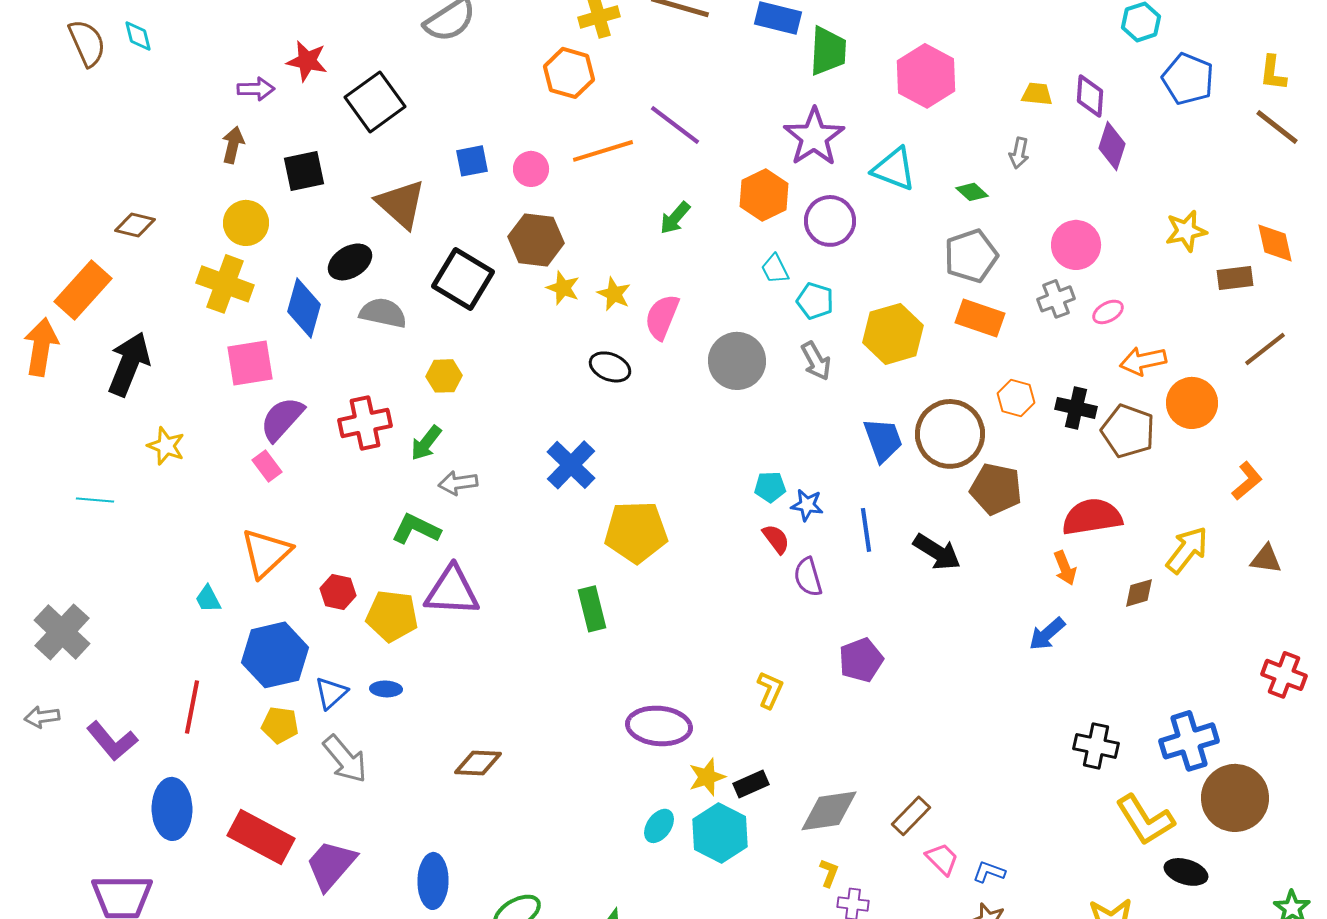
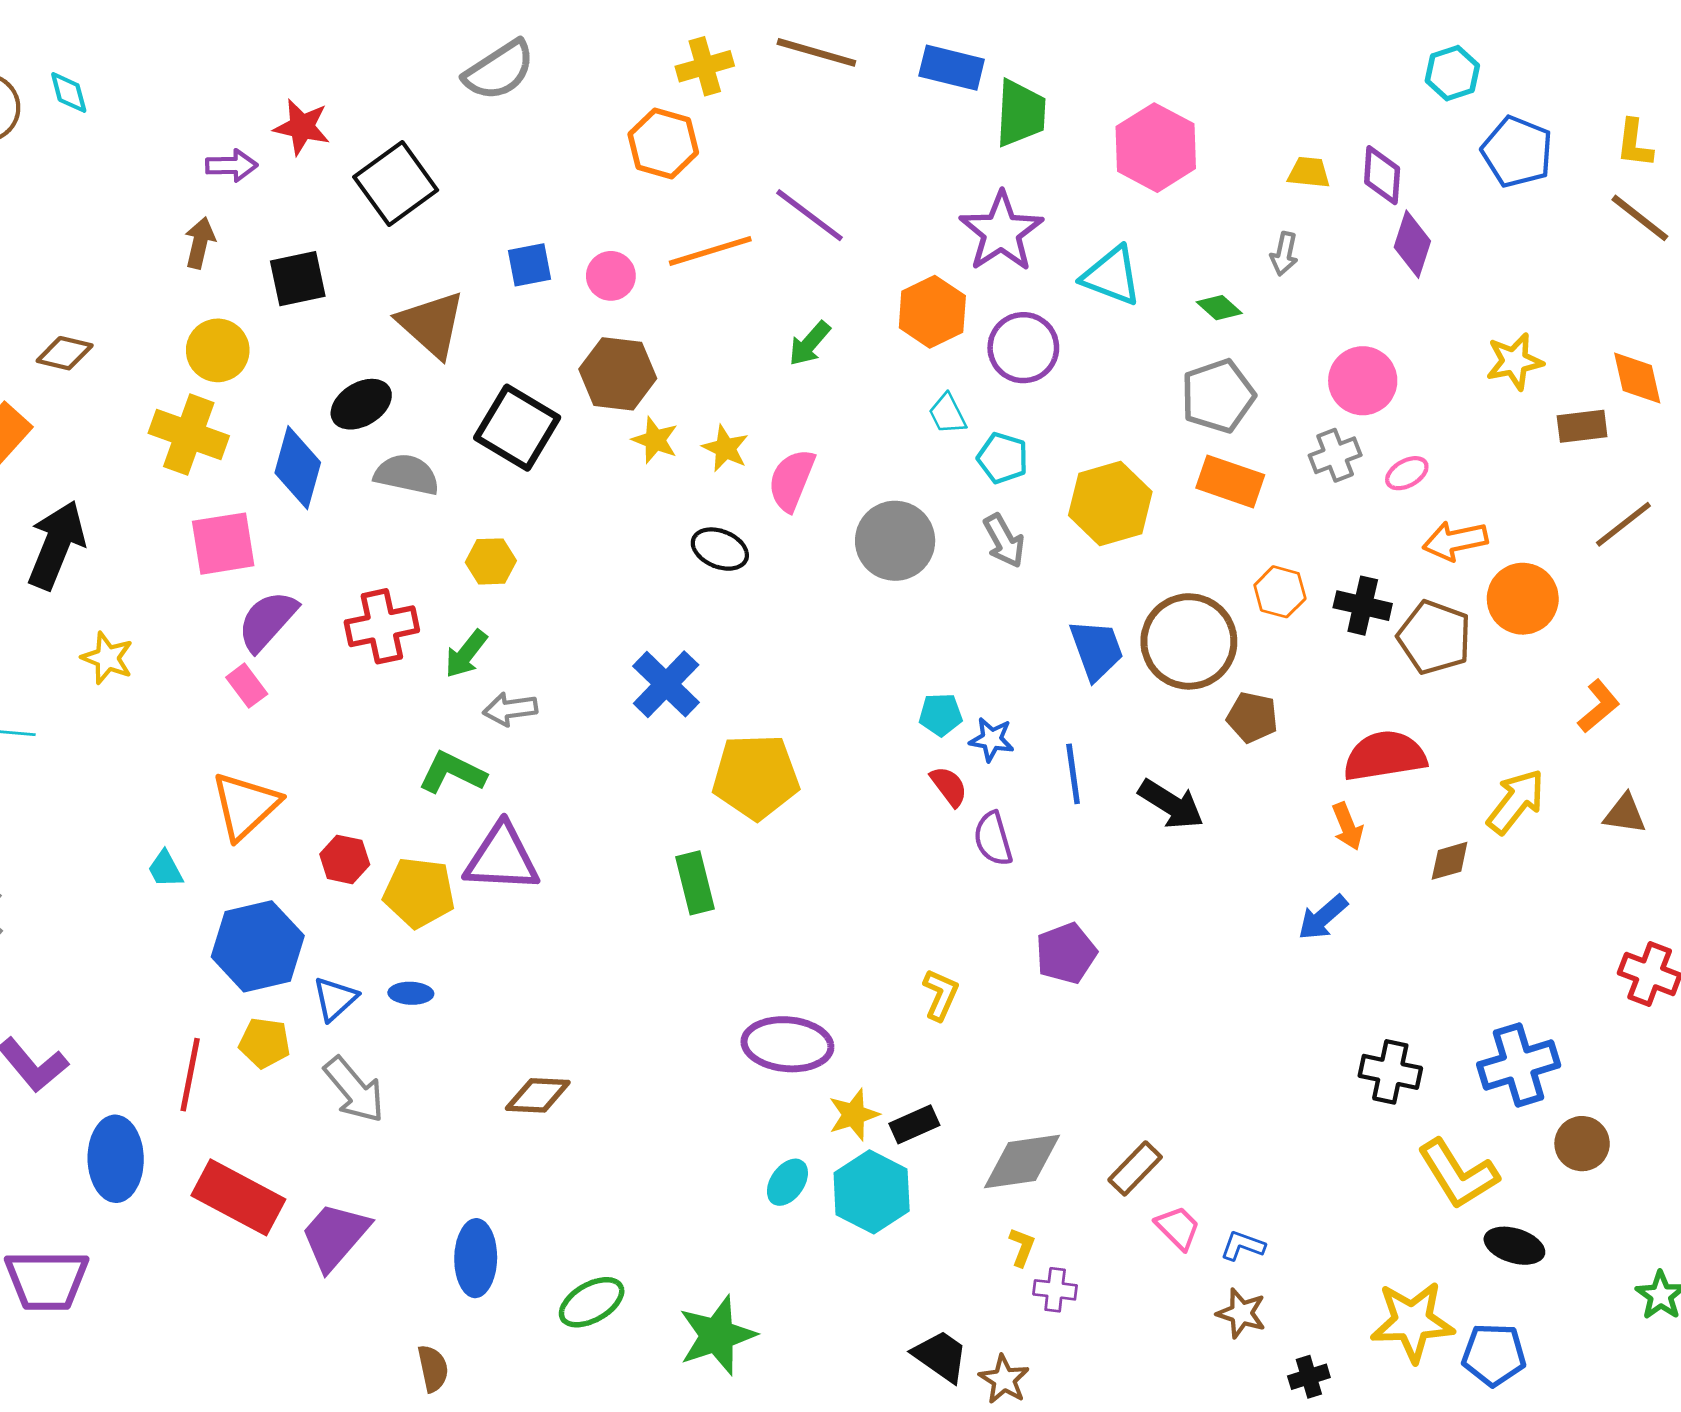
brown pentagon: (996, 489) -> (1252, 717), size x0.7
red line: (192, 707) -> (190, 1075), moved
brown circle: (1235, 798) -> (1582, 1144), size x0.6

